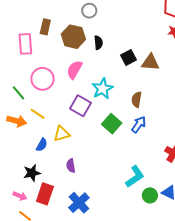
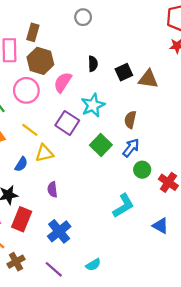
brown hexagon: (73, 37) -> (40, 61), moved
black semicircle: (98, 43) -> (93, 64), moved
yellow line: (38, 114) -> (30, 130), moved
green circle: (150, 195) -> (142, 170), moved

